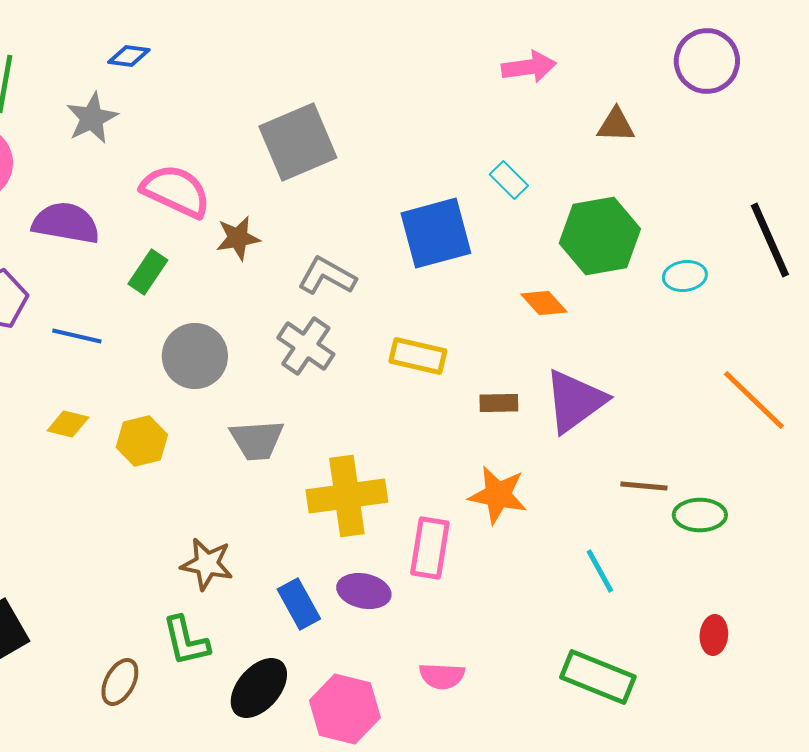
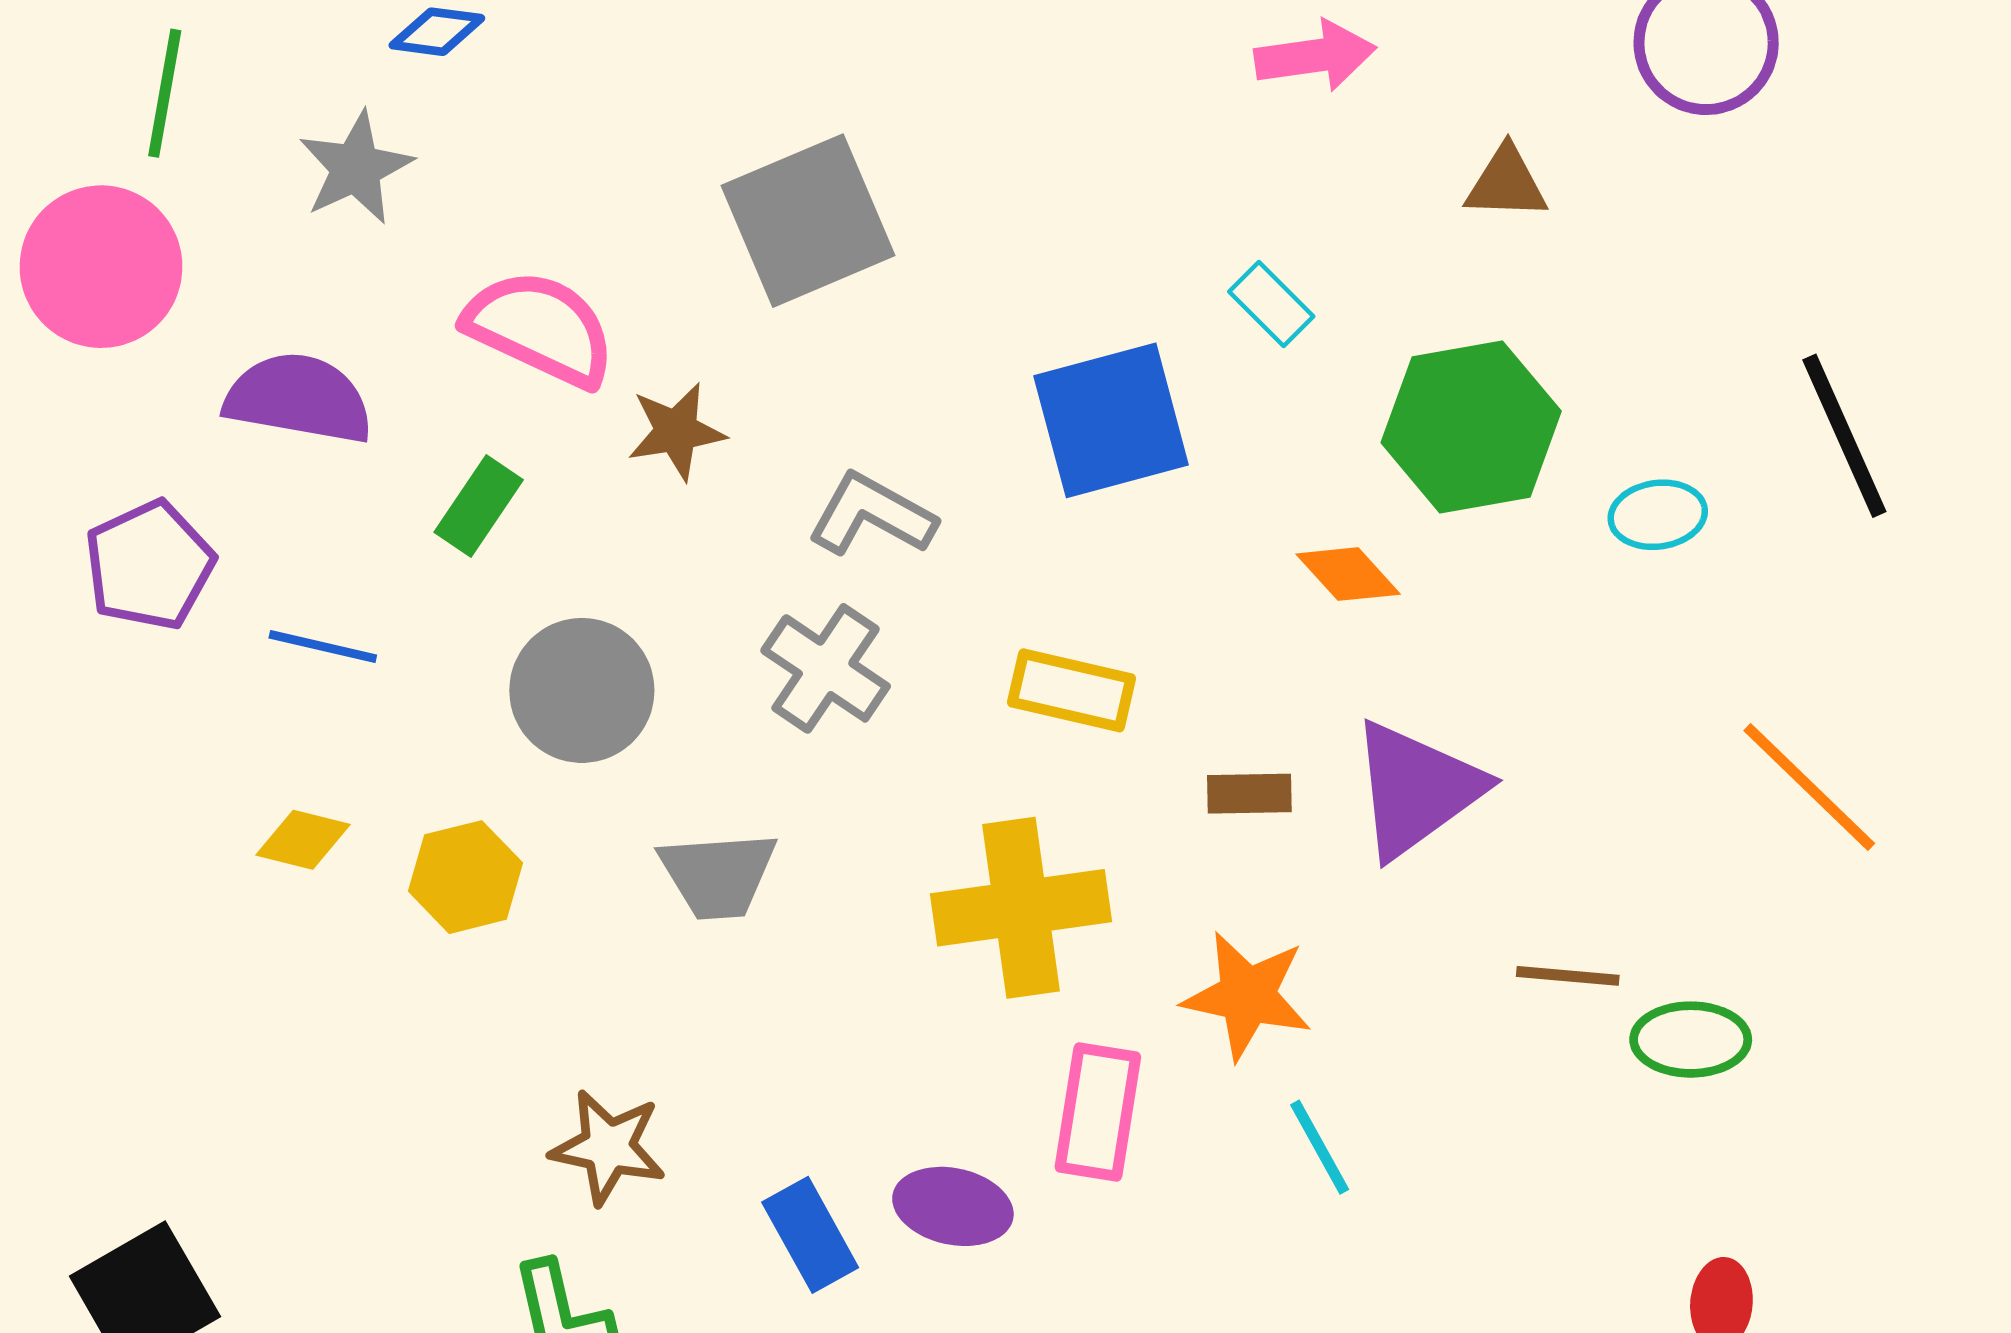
yellow cross: (347, 496) -> (1021, 908), moved
cyan line: (600, 571) -> (1320, 1147), moved

